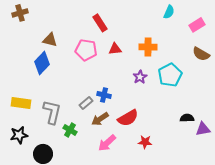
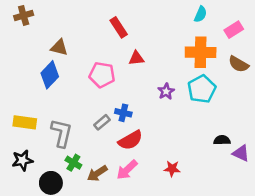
orange cross: (148, 47) -> (201, 52), moved, size x1.4
pink pentagon: (86, 50) -> (102, 75), moved
red semicircle: (128, 118) -> (130, 140), moved
brown arrow: (100, 119) -> (97, 173), moved
purple triangle: (203, 129) -> (241, 153), turned 35
green cross: (70, 130) -> (73, 163), moved

